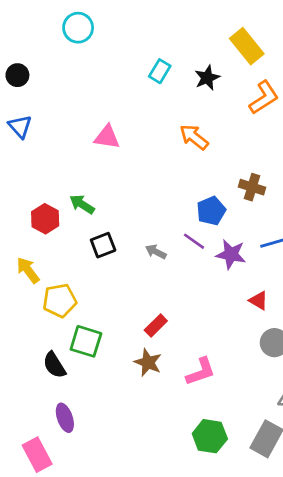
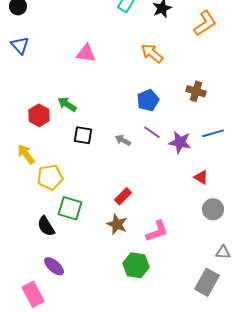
blue pentagon: (211, 211) -> (148, 100), moved
black square: (103, 245) -> (83, 135), turned 30
purple ellipse: (65, 418) -> (54, 266), turned -30
green hexagon: (210, 436) -> (136, 265), moved

